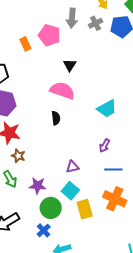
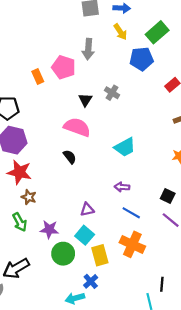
gray cross: (96, 23) -> (112, 93), moved, turned -32
black semicircle: (56, 118) -> (70, 157), turned -32
purple arrow: (105, 146) -> (122, 187), turned 64
blue line: (113, 169) -> (131, 213), turned 30
blue cross: (44, 230) -> (91, 281), moved

